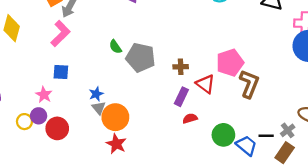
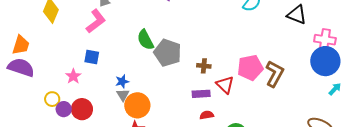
green semicircle: (115, 47) -> (145, 40), size x1.5
brown L-shape: (249, 84) -> (275, 74), moved
purple rectangle: (181, 97) -> (201, 94), turned 54
purple circle: (39, 116) -> (64, 109), moved

